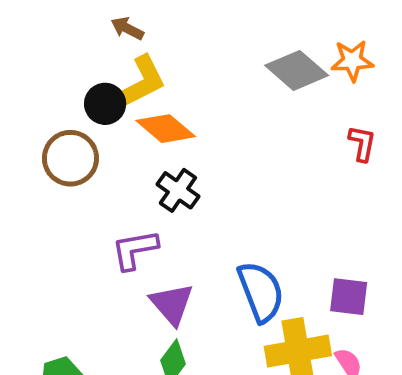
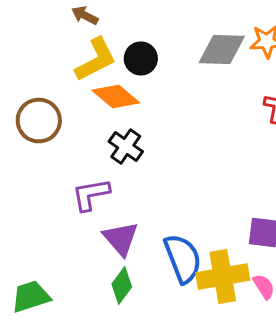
gray diamond: (297, 70) -> (222, 50), turned -39
black circle: (105, 104) -> (141, 58), moved
blue semicircle: (261, 292) -> (183, 258), moved

